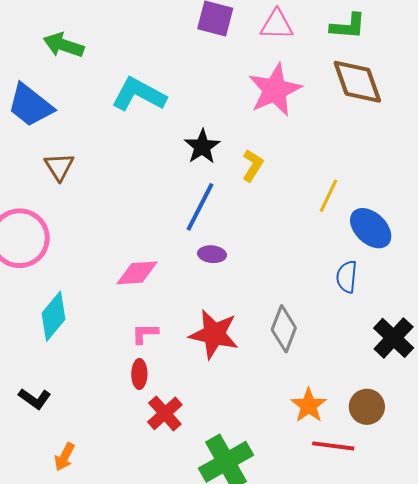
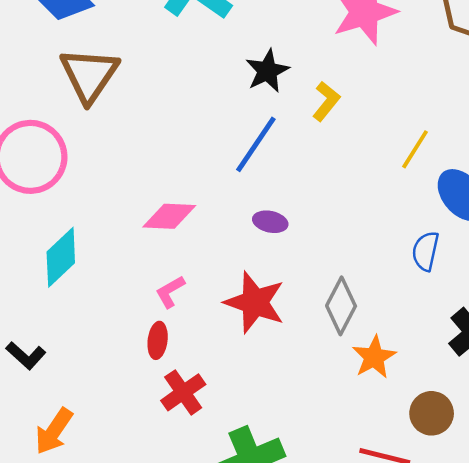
brown triangle: (59, 167) -> (89, 75), size x1.6
purple ellipse: (212, 254) -> (270, 222), moved
pink L-shape: (145, 334) -> (170, 292), turned -36
orange star: (309, 405) -> (374, 357), moved
orange arrow: (64, 457) -> (54, 431), size x1.4

